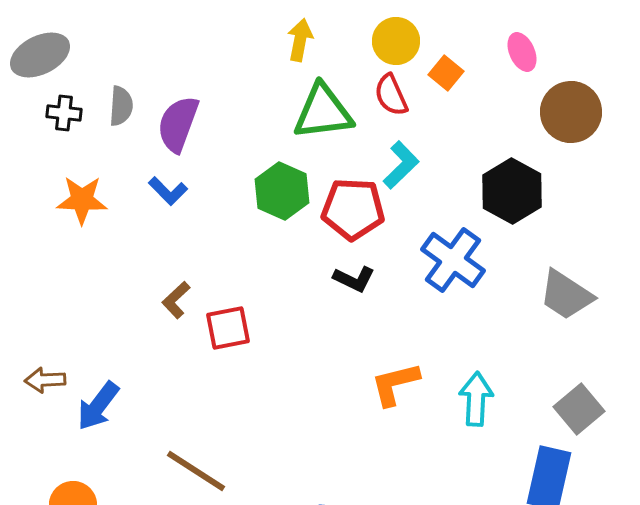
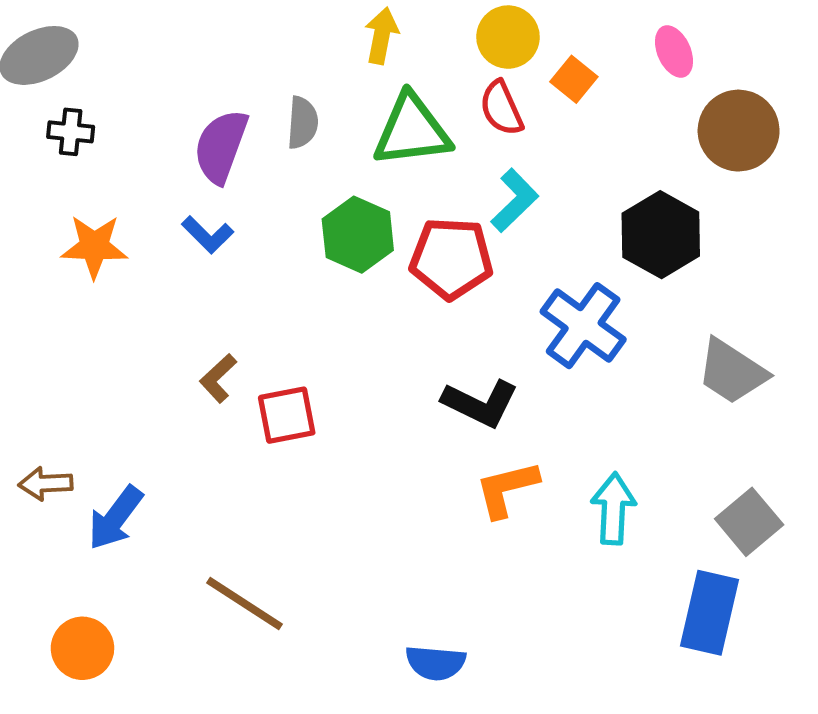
gray semicircle: (121, 106) -> (302, 123), moved
black L-shape: (354, 279) -> (480, 403), moved, size x1.4

